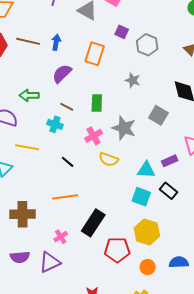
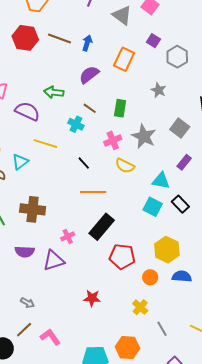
purple rectangle: (170, 161) -> (184, 162), moved, turned -35
orange line: (65, 197) -> (93, 192), moved
yellow hexagon: (147, 232) -> (167, 250), moved

